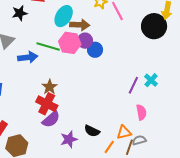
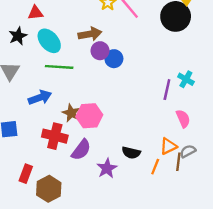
cyan ellipse: (64, 16) -> (49, 41), moved, turned -60
pink hexagon: (70, 43) -> (89, 116), moved
blue arrow: (28, 57) -> (40, 97), moved
red cross: (47, 104) -> (55, 136), moved

